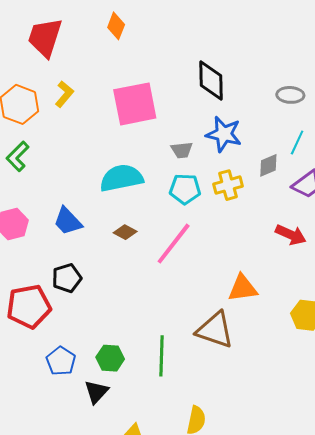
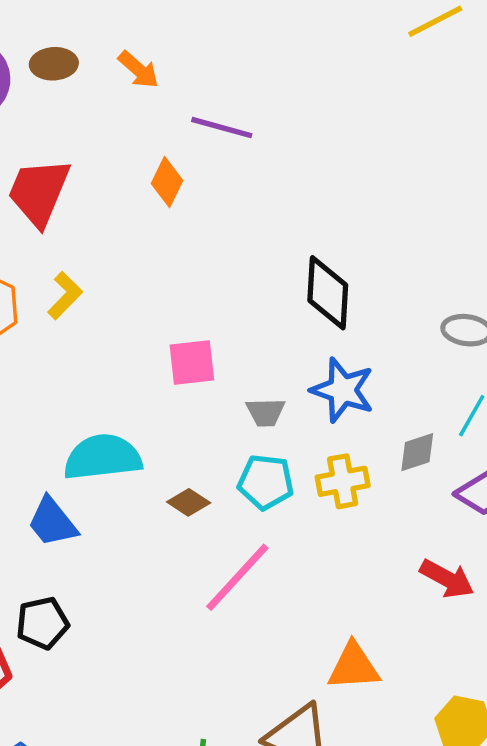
pink square: (135, 104) -> (192, 363), moved, size x0.6
cyan semicircle: (121, 178) -> (103, 457), moved
brown diamond: (125, 232) -> (189, 502), moved

